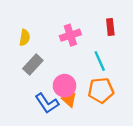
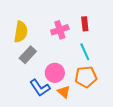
red rectangle: (110, 27) -> (85, 24), moved
yellow semicircle: (25, 38) -> (21, 32), size x1.5
orange triangle: (69, 100) -> (64, 92), moved

